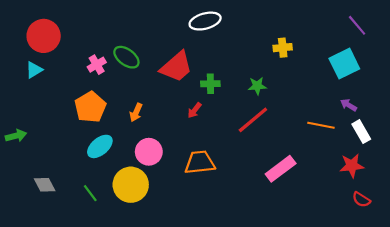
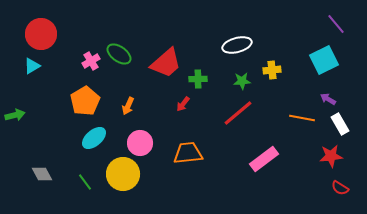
white ellipse: (205, 21) -> (237, 45), moved
yellow cross: (283, 48) -> (272, 70), moved
green arrow: (16, 136) -> (15, 115), moved

